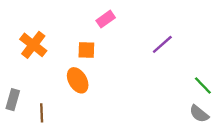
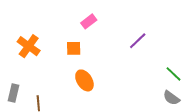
orange ellipse: (78, 80) -> (84, 80), moved

